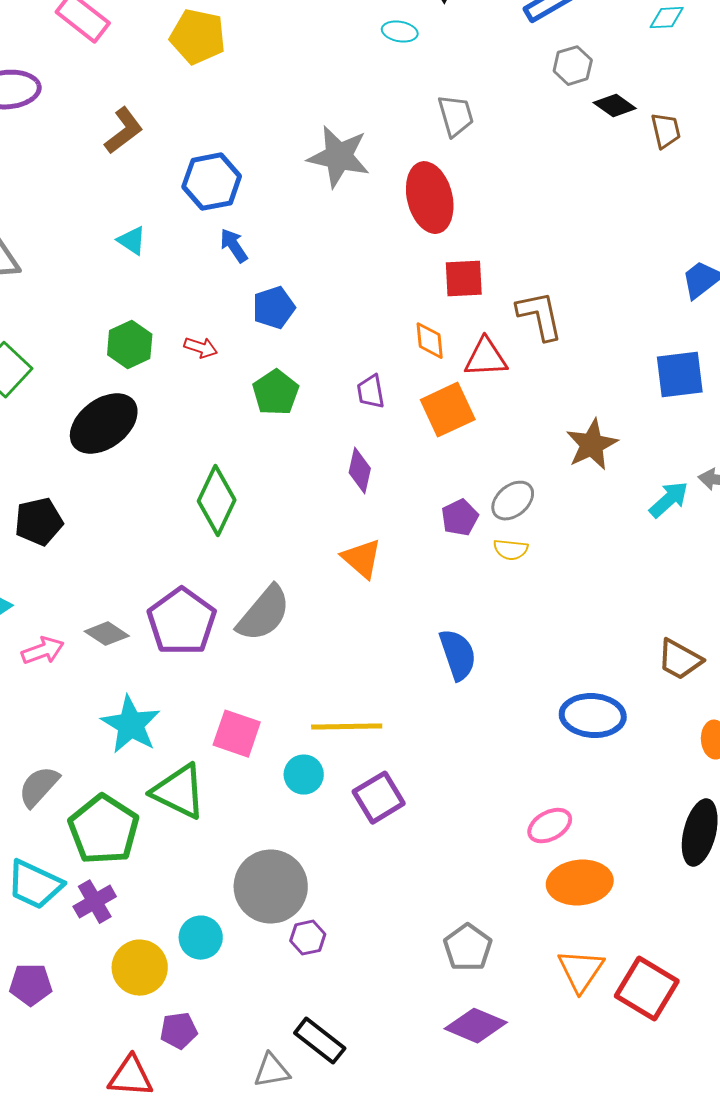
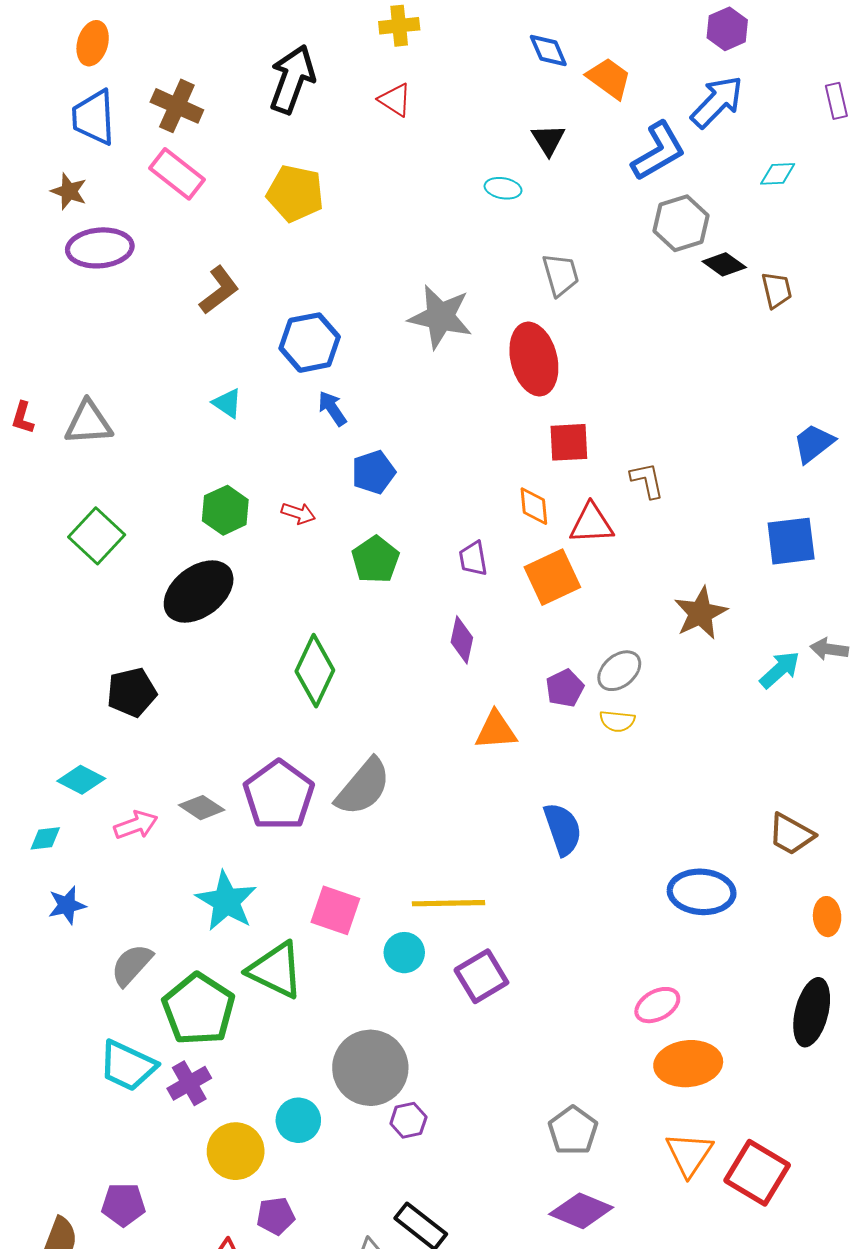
gray hexagon: (573, 66) -> (681, 223), size x1.4
brown L-shape: (540, 316) -> (647, 480), size x0.7
orange triangle: (362, 559) -> (496, 730), moved, turned -45
purple pentagon: (31, 985) -> (123, 1205), moved

